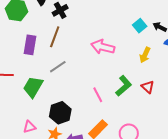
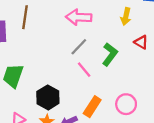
gray line: (58, 67) -> (79, 47), moved
red triangle: (148, 87) -> (141, 42), moved

